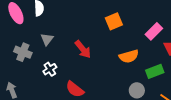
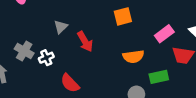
gray triangle: (47, 39) -> (61, 27), moved
gray cross: (23, 52) -> (24, 51), moved

